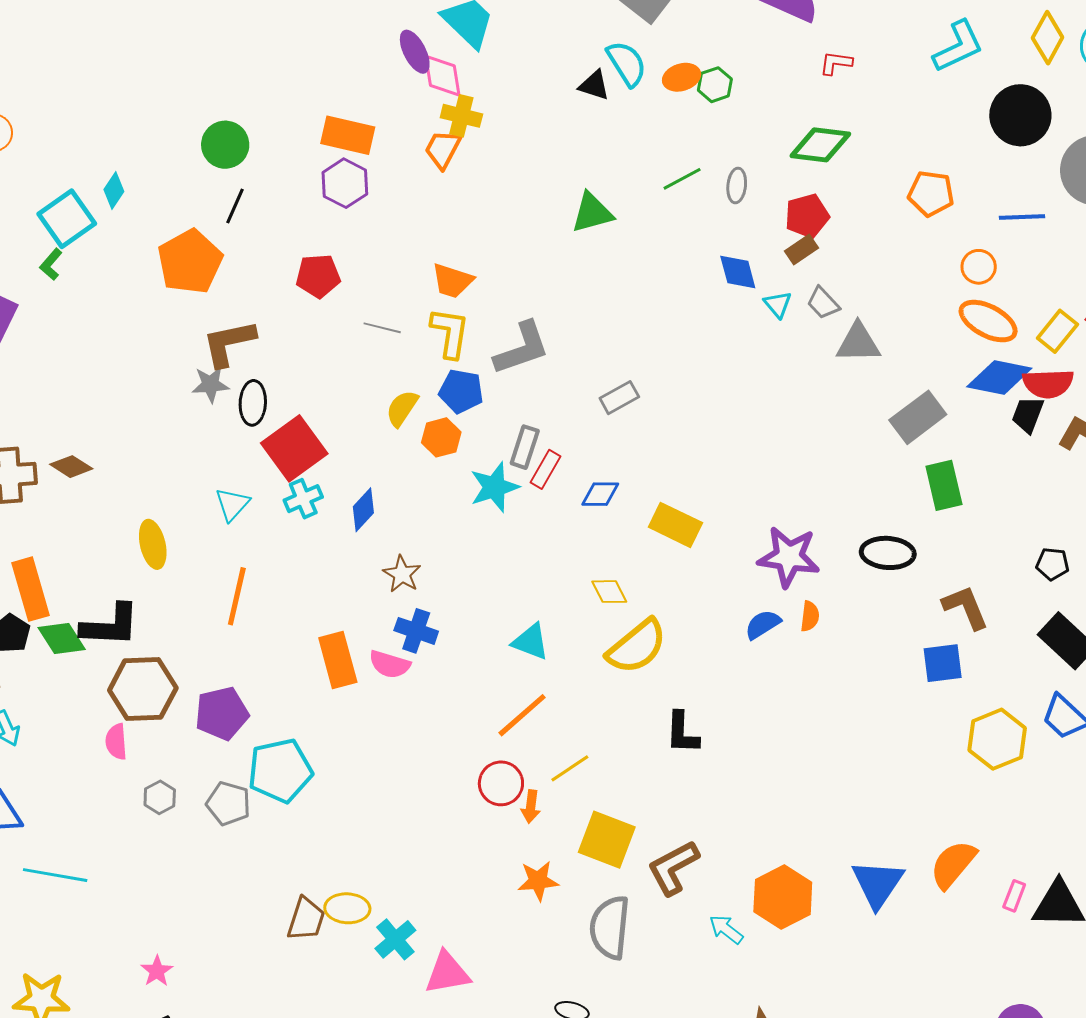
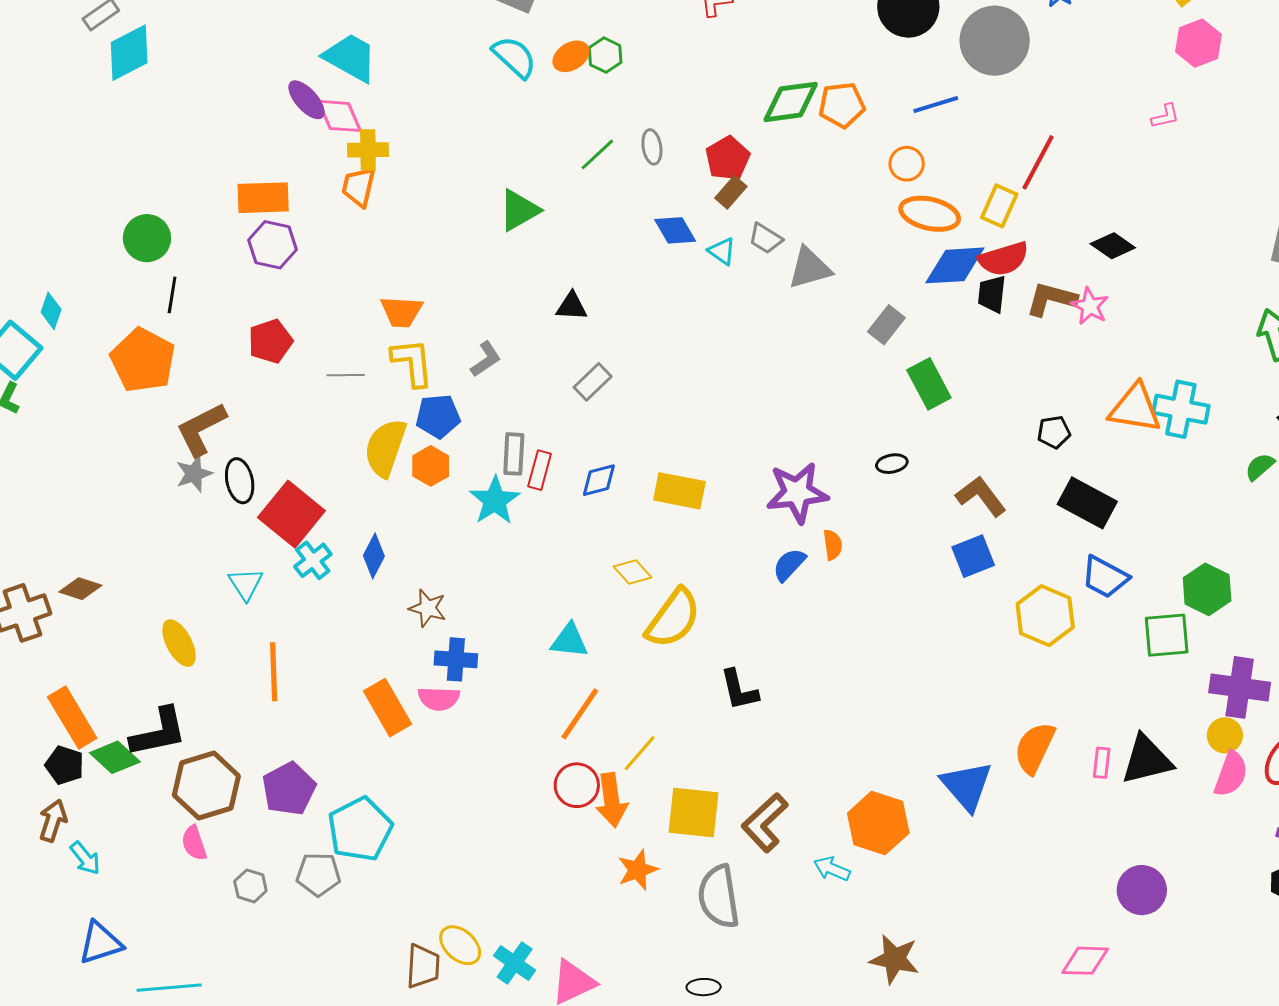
black triangle: (594, 85) -> (572, 306), moved
green diamond: (820, 145) -> (791, 102), moved
gray L-shape: (522, 348) -> (486, 359), size x0.6
yellow semicircle: (402, 408) -> (385, 448), size x1.5
gray rectangle: (918, 417) -> (886, 325), size x0.7
black ellipse: (888, 553) -> (892, 464), size x0.6
orange arrow: (531, 807) -> (611, 800), size x1.6
yellow ellipse: (347, 908) -> (460, 945), turned 54

